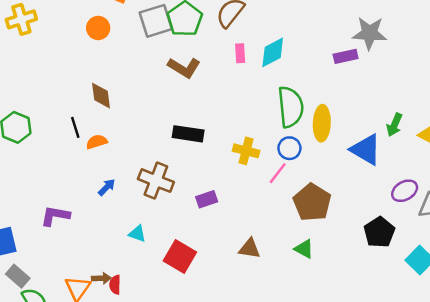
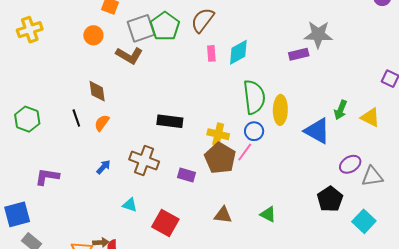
brown L-shape: (184, 67) -> (129, 55), moved
orange semicircle: (97, 142) -> (102, 123), moved, turned -36
purple rectangle: (207, 199) -> (186, 175), turned 36
brown pentagon: (312, 202) -> (220, 158), moved
purple L-shape: (55, 216) -> (47, 177), moved

